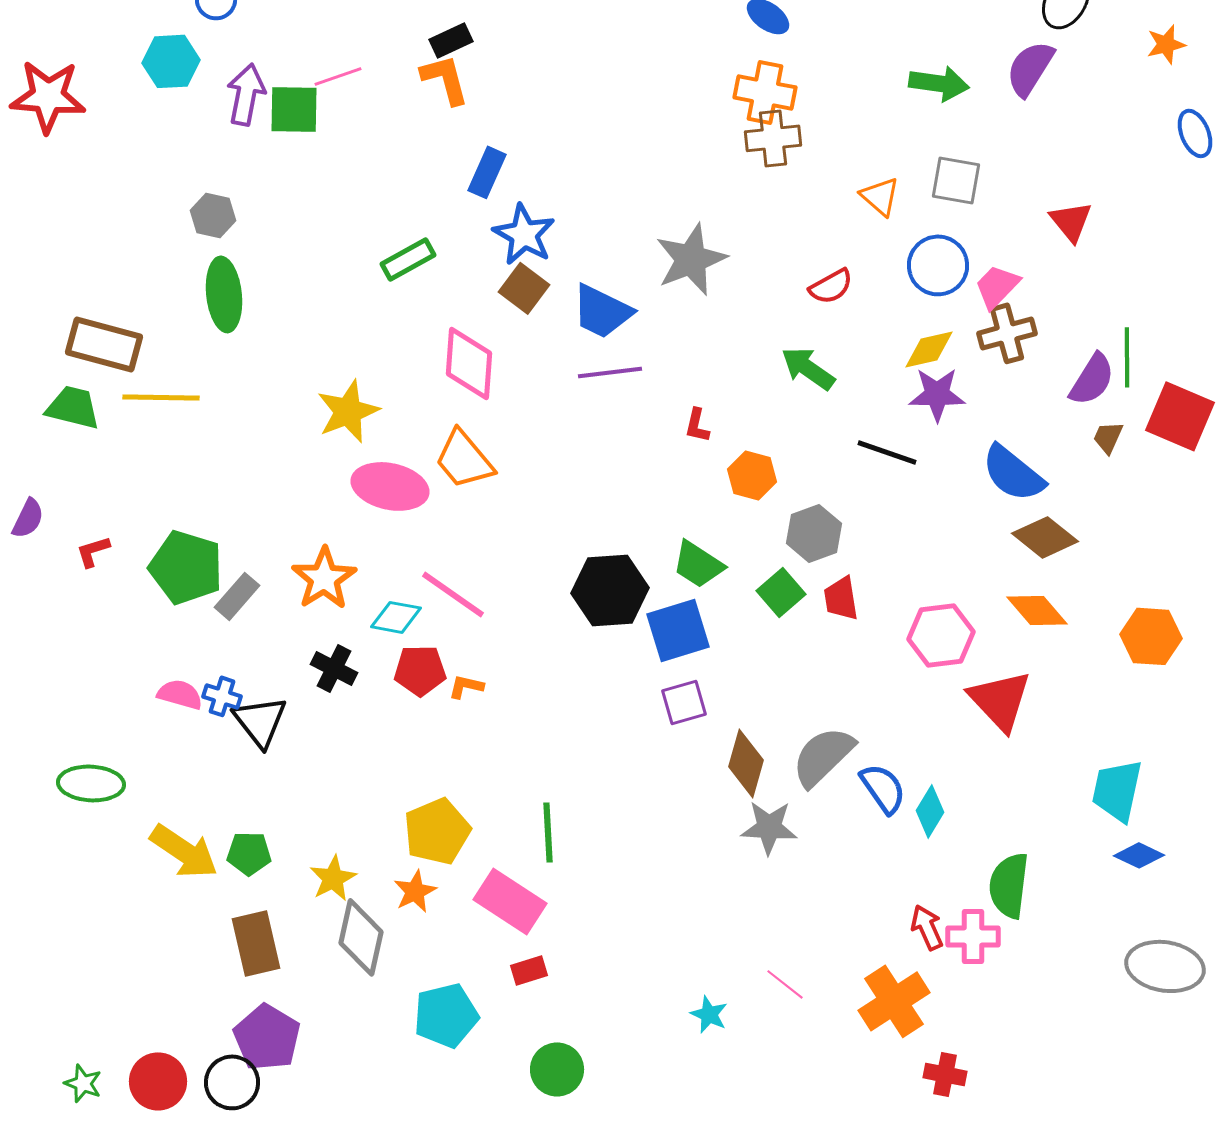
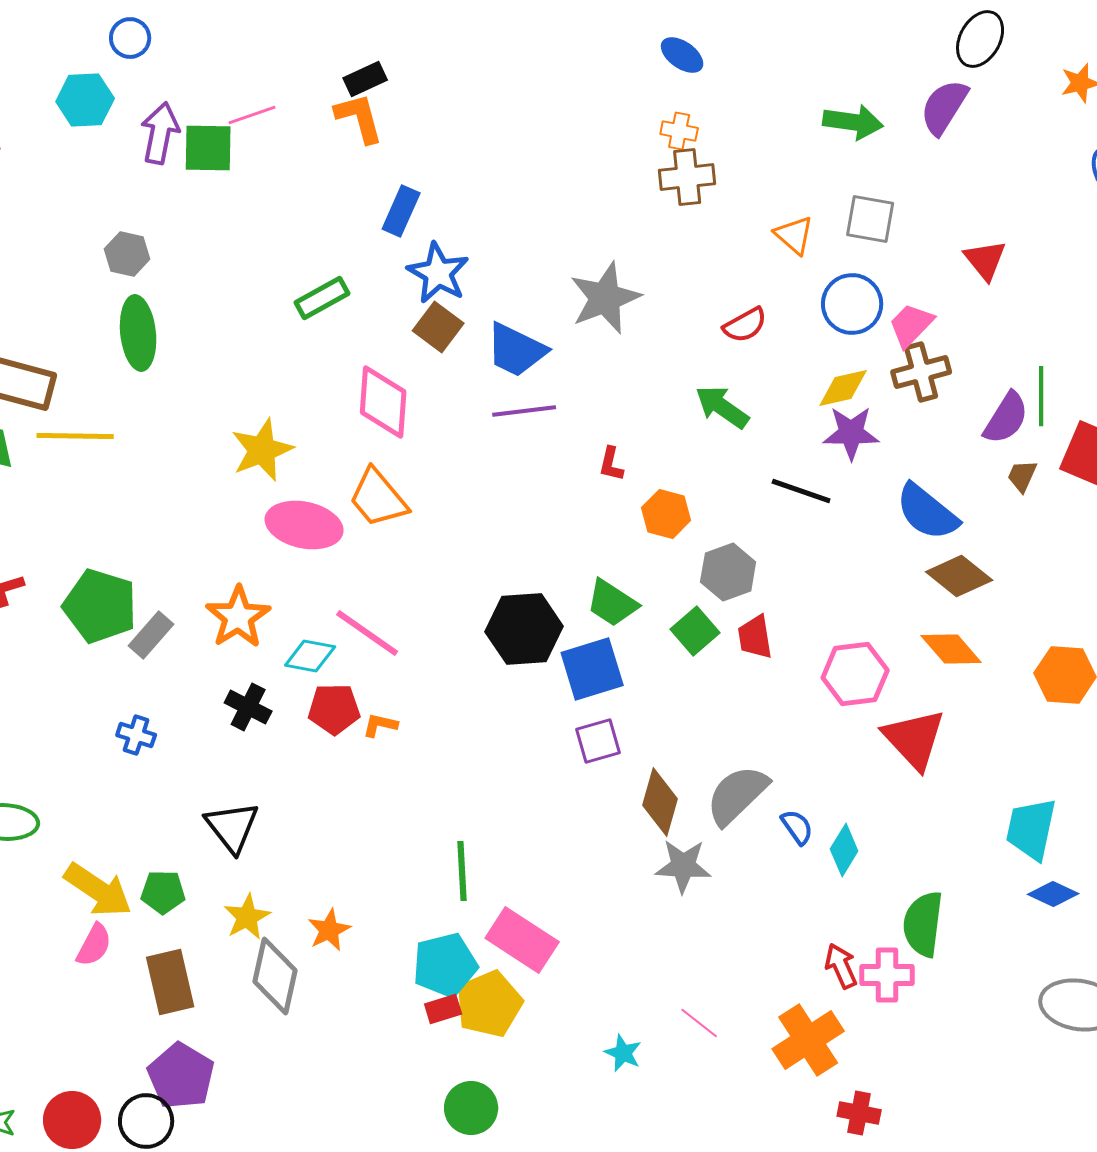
orange cross: (765, 92) -> (679, 131), size x0.6
pink semicircle: (180, 694) -> (94, 945), moved, turned 102
black triangle: (260, 721) -> (232, 827), moved
blue semicircle: (883, 788) -> (797, 827), size x0.7
yellow pentagon: (437, 831) -> (489, 1004), moved
pink rectangle: (510, 901) -> (522, 940), moved
cyan pentagon: (446, 1015) -> (445, 965), moved

